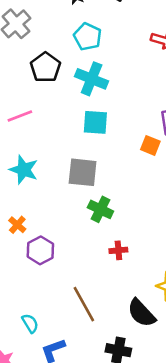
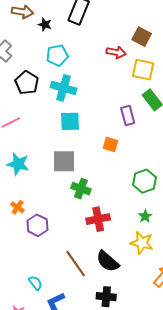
cyan pentagon: (88, 37) -> (57, 55), turned -30
orange square: (150, 145) -> (111, 144), moved
red cross: (118, 250) -> (98, 219), size x1.6
black semicircle: (141, 313) -> (108, 261), moved

